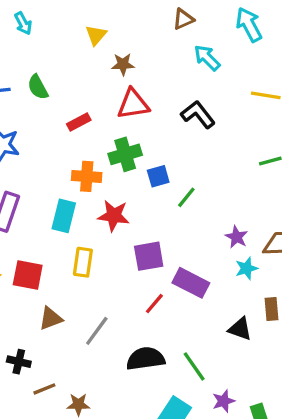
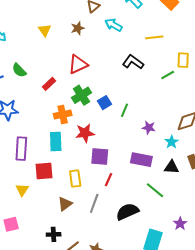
brown star: (123, 64) -> (78, 28), moved
black L-shape: (198, 114) -> (133, 62), moved
purple star: (236, 237) -> (149, 128), moved
purple square: (149, 256) -> (100, 156), moved, turned 30
yellow rectangle: (83, 262) -> (75, 179), moved
red square: (28, 275) -> (44, 171), moved
red line: (154, 304) -> (109, 180), moved
black triangle: (240, 329) -> (172, 167), moved
green line: (194, 366) -> (155, 190), moved

